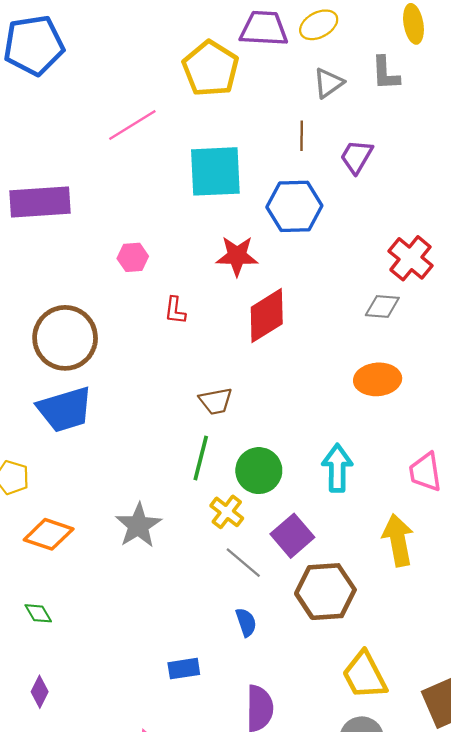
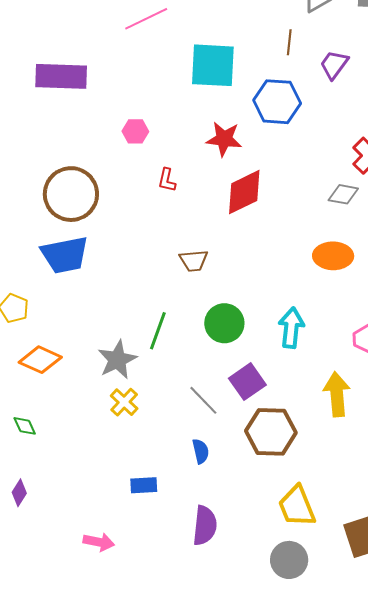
green line: (201, 458) -> (158, 331), moved
yellow cross: (227, 512) -> (124, 402), moved

